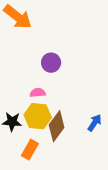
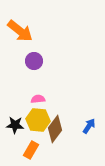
purple circle: (51, 63) -> (34, 61), moved

